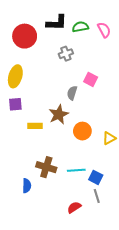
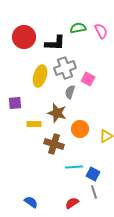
black L-shape: (57, 23) -> (55, 43), moved
gray cross: (66, 54) -> (65, 68), moved, size x1.5
yellow ellipse: (15, 76) -> (40, 76), moved
brown star: (59, 115) -> (57, 113), turned -30
brown cross: (46, 167) -> (54, 144), moved
blue semicircle: (27, 186) -> (31, 202), moved, turned -56

